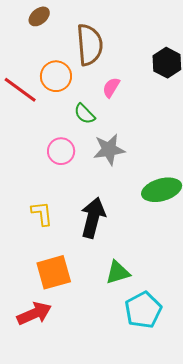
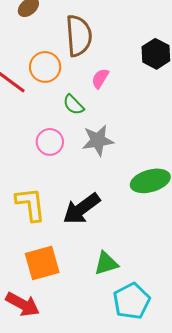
yellow L-shape: (42, 213) -> (30, 204), size x1.4
black arrow: (93, 218) -> (82, 209), turned -141
red arrow: (34, 314) -> (23, 304), turned 52

